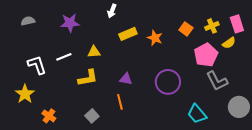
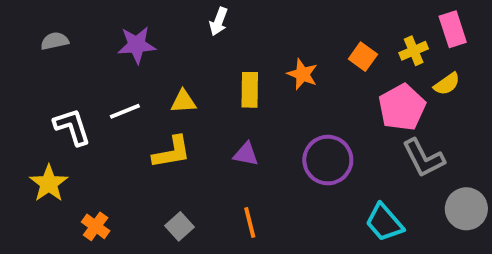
pink rectangle: (237, 24) -> (453, 29), moved
yellow rectangle: (128, 34) -> (250, 90), moved, turned -66
orange line: (120, 102) -> (250, 222), moved

